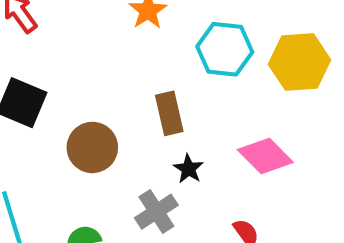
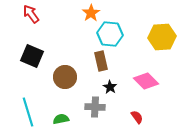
cyan hexagon: (225, 49) -> (110, 34), moved
gray cross: (156, 212) -> (95, 107), turned 36

